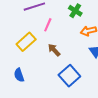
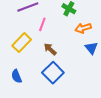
blue square: (69, 76) -> (53, 73), moved

